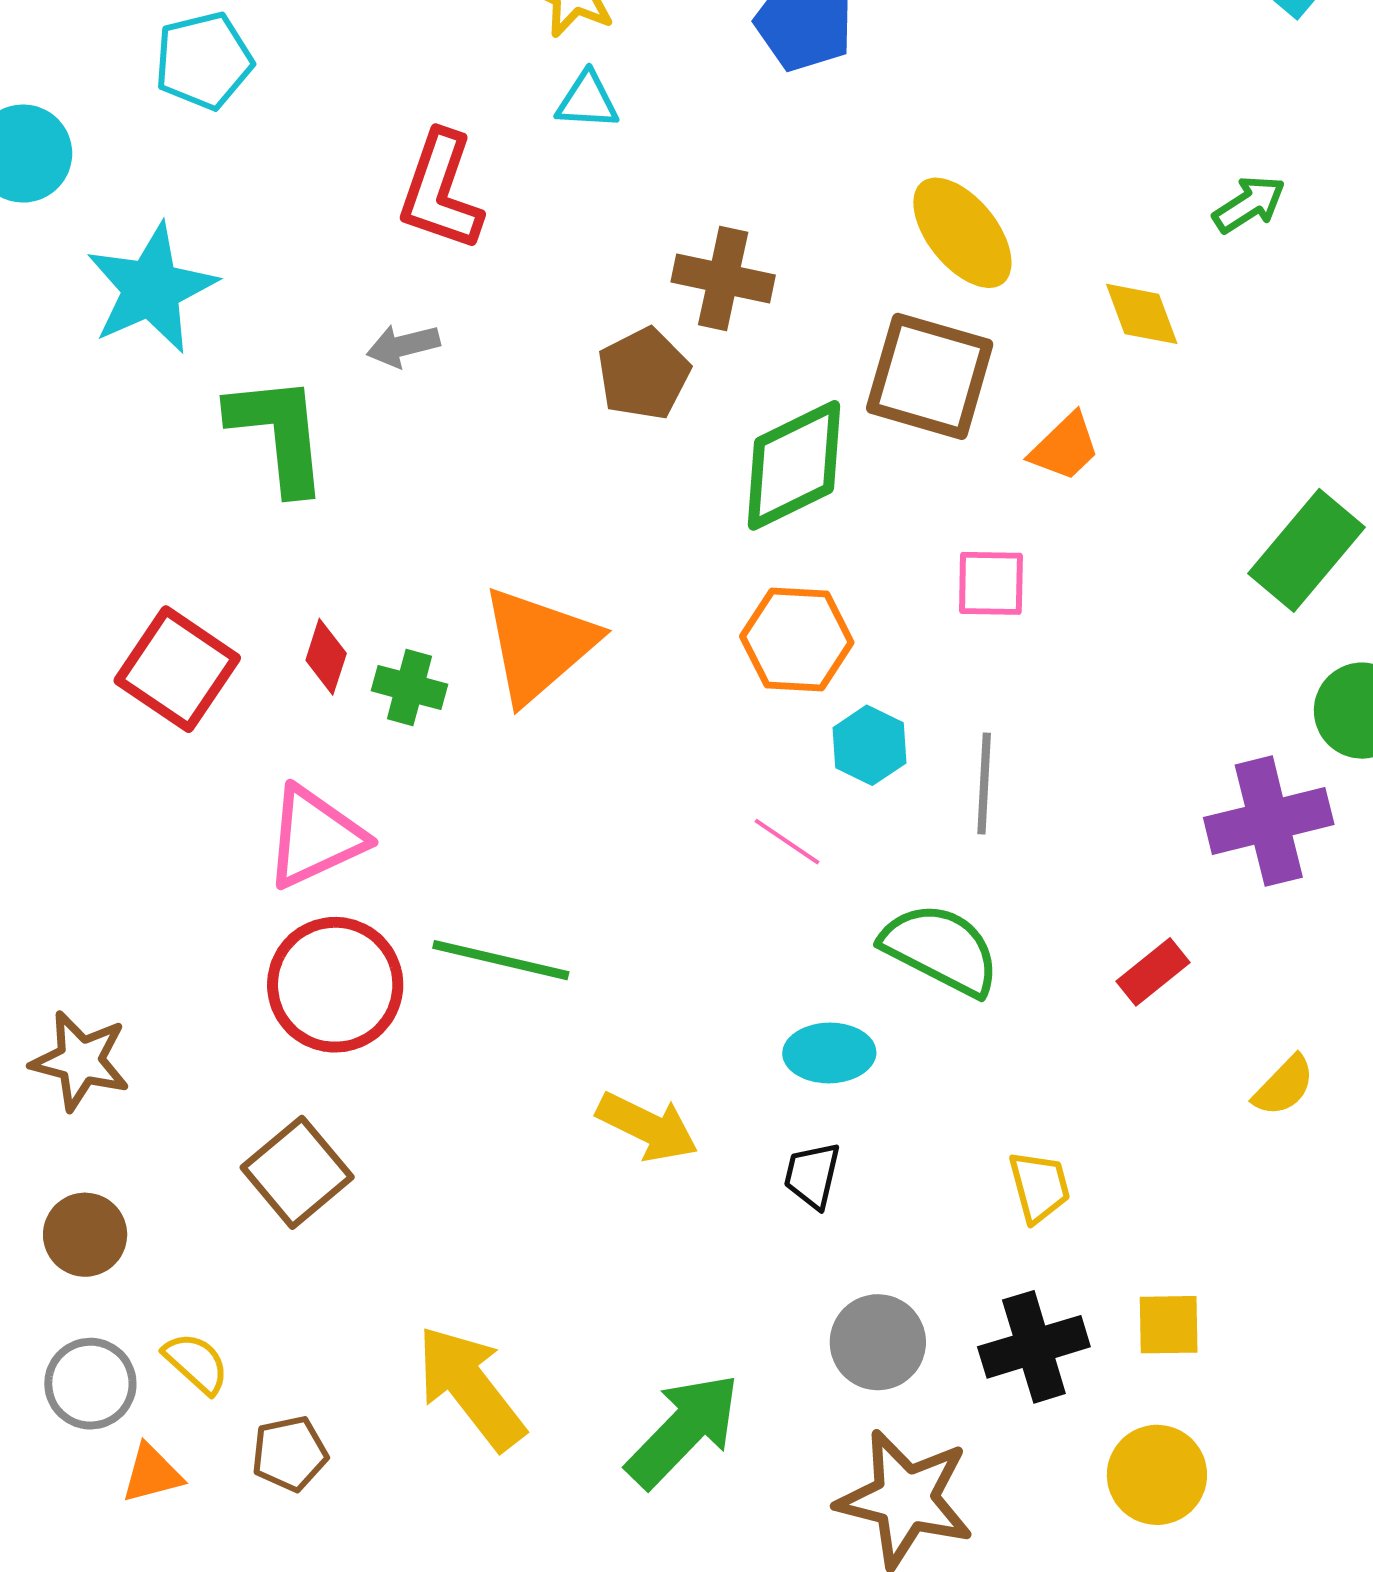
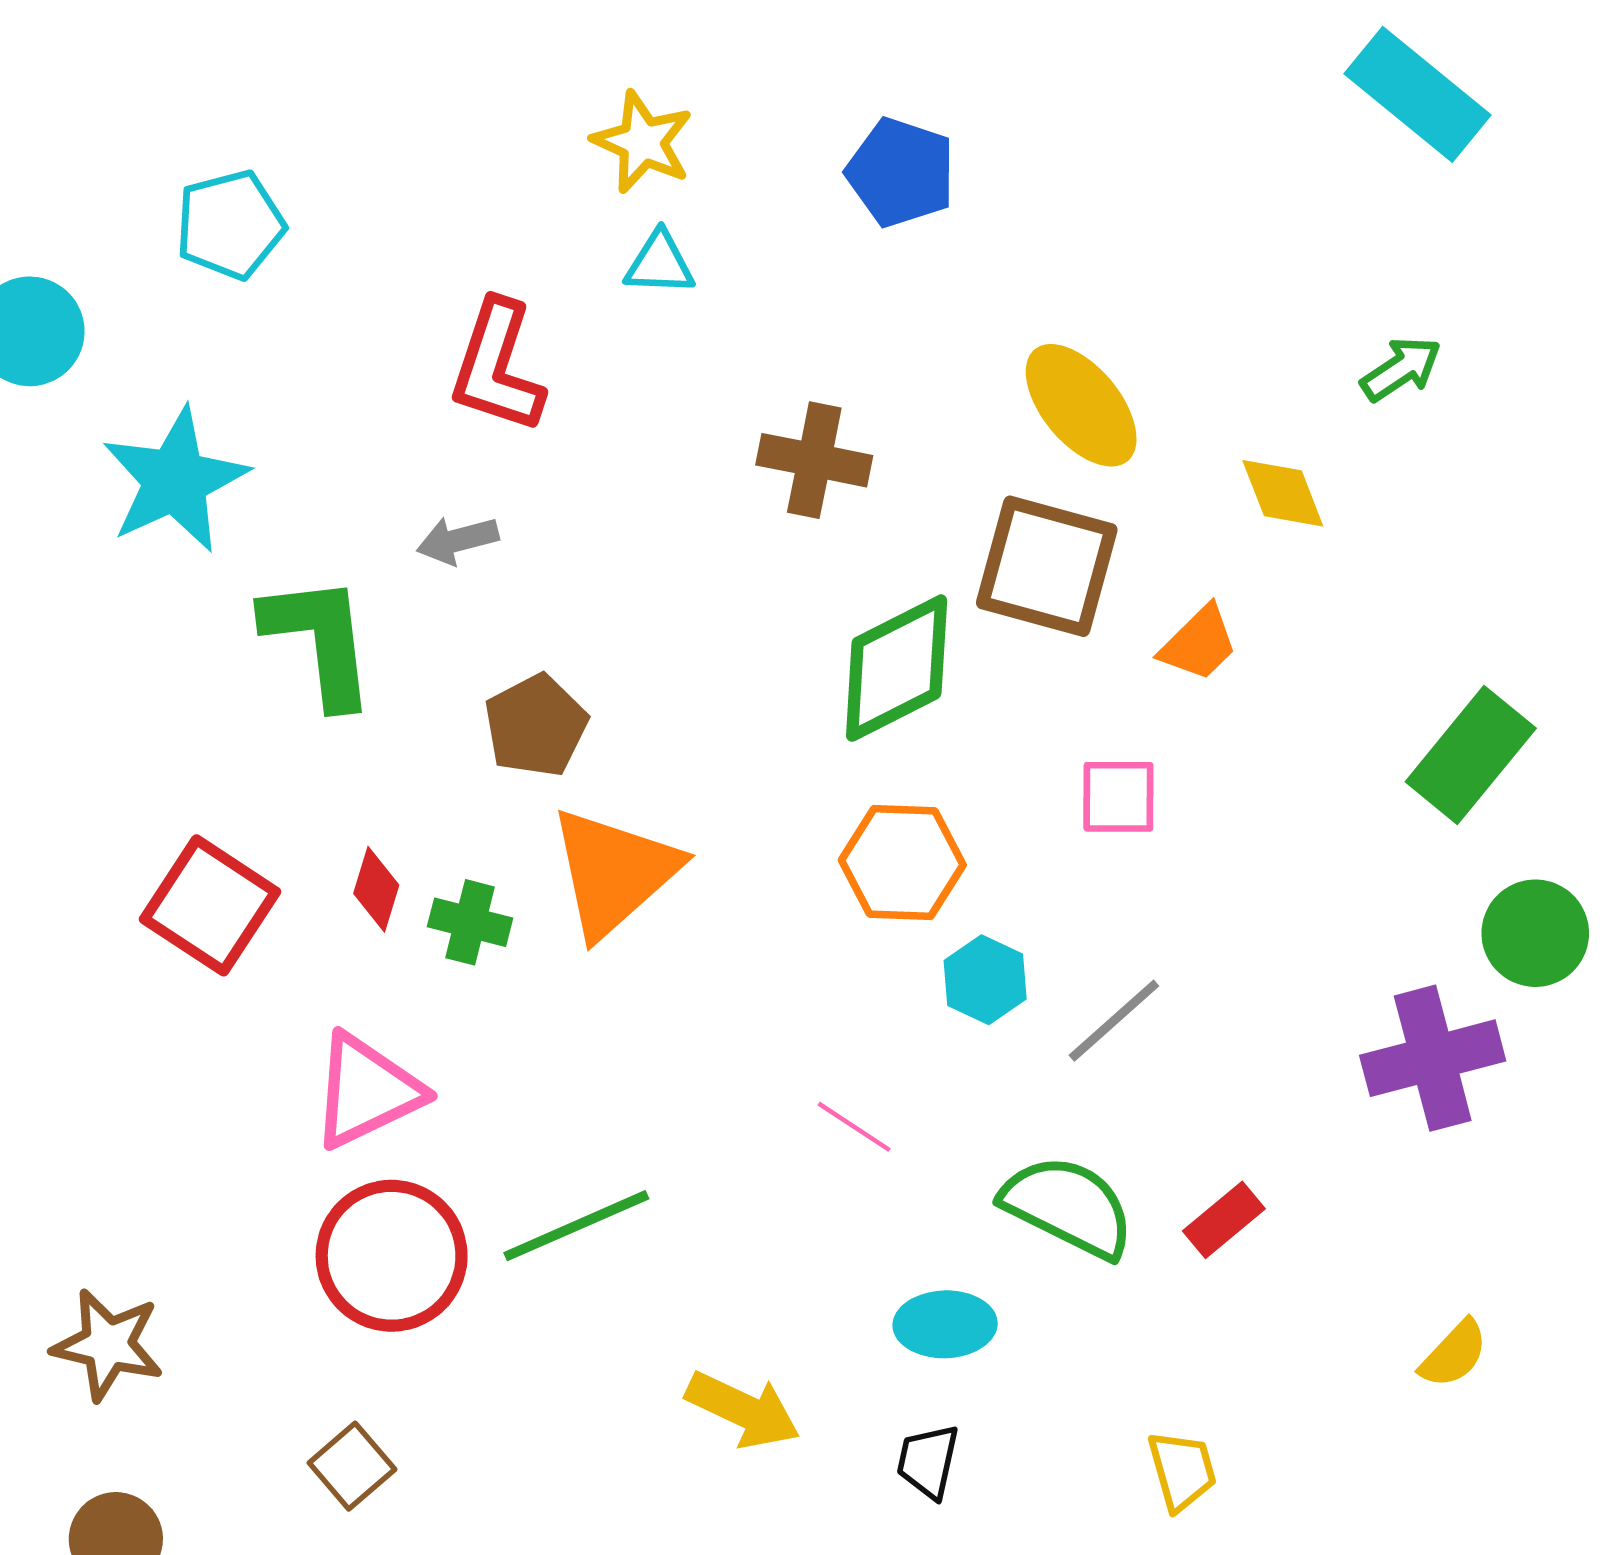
brown pentagon: (644, 374) -> (536, 726), moved
gray line: (984, 784) -> (1114, 1021), turned 46
pink line: (787, 842) -> (854, 1127), moved
green line: (501, 960) -> (576, 1226), turned -36
red rectangle: (1153, 972) -> (1224, 1220), moved
brown square: (297, 1172) -> (352, 1466), size x0.7

